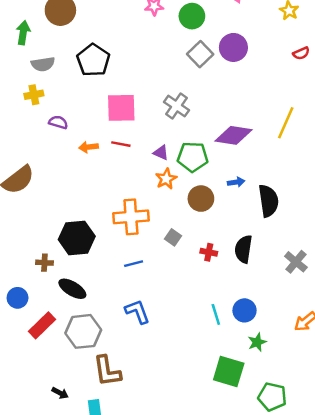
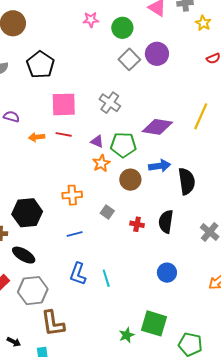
blue arrow: (236, 182) -> (160, 166), size x1.5
orange cross: (131, 217) -> (72, 195), size x0.7
blue L-shape: (137, 312) -> (78, 274), turned -140
cyan line: (216, 314) -> (106, 278), moved
green star: (257, 342) -> (127, 335), moved

